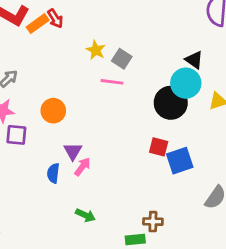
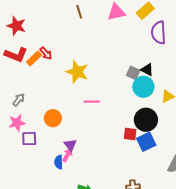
yellow star: (96, 50) -> (77, 72), size x1.6
gray square: (122, 59) -> (133, 73), moved
pink line: (112, 82) -> (92, 102), moved
black circle: (171, 103) -> (146, 120), moved
pink arrow: (82, 167) -> (67, 155), moved

